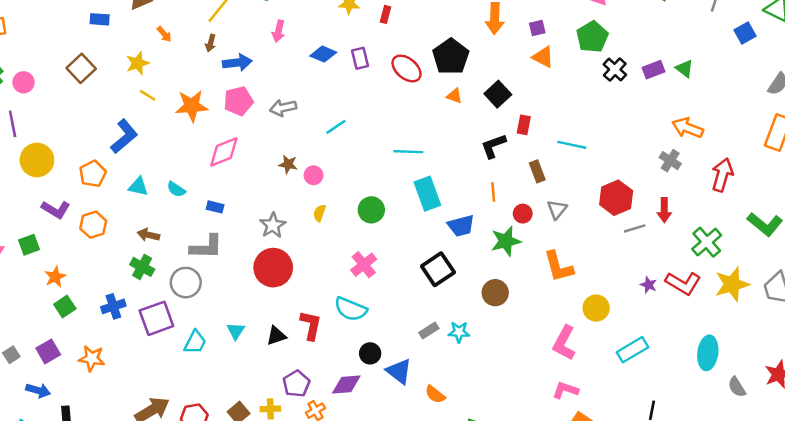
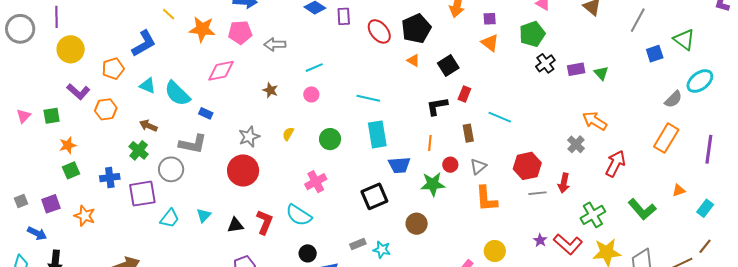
pink circle: (314, 175) -> (311, 94), moved
cyan semicircle: (176, 189) -> (177, 94), size x1.8
orange L-shape: (558, 267) -> (486, 199), moved

